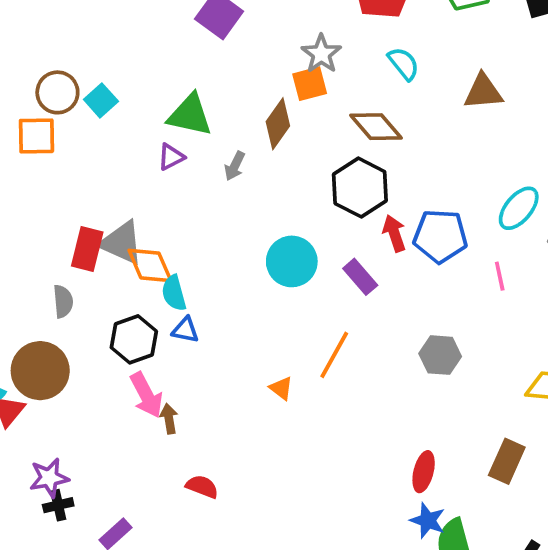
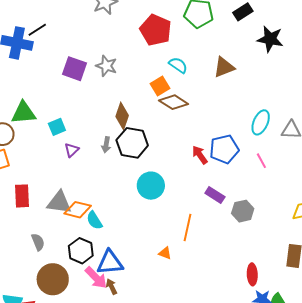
gray star: (321, 54) -> (106, 66), moved
orange square: (310, 84) -> (160, 86), moved
cyan square: (101, 100) -> (57, 127), moved, turned 36
green triangle: (190, 115) -> (24, 113), moved
black hexagon: (360, 188) -> (132, 143), moved
red rectangle: (87, 249) -> (22, 196), moved
orange diamond: (150, 265) -> (78, 210), turned -36
purple rectangle: (360, 277) -> (215, 195), moved
blue triangle: (185, 330) -> (110, 263), moved, size x1.8
brown circle: (40, 371) -> (53, 279), moved

